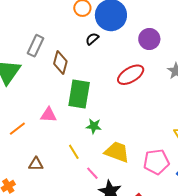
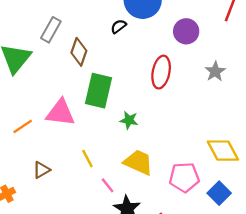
red ellipse: (131, 75) -> (161, 72), turned -52
pink triangle: (48, 115) -> (60, 113), size x1.5
green star: (94, 126) -> (129, 120), moved
brown triangle: (36, 164) -> (41, 170), turned -35

